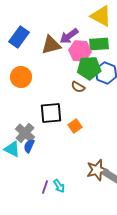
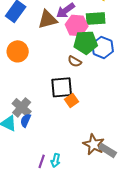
black square: (51, 113) -> (62, 87), moved
brown star: (97, 170) -> (94, 144), turned -30
cyan arrow: (59, 186) -> (56, 160), turned 48

